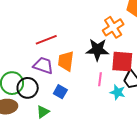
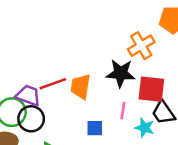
red line: (46, 40) -> (53, 84), moved
purple trapezoid: (43, 66) -> (28, 95), moved
blue square: (60, 92) -> (95, 128), moved, turned -32

